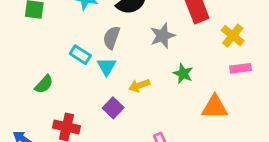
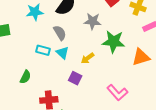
gray star: (163, 36) -> (93, 21), turned -30
gray semicircle: (112, 38) -> (60, 33), turned 147
green star: (183, 73) -> (113, 42), size x1.6

